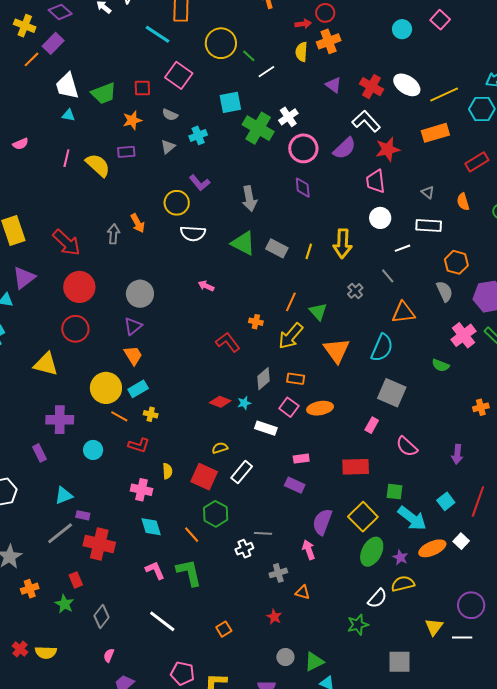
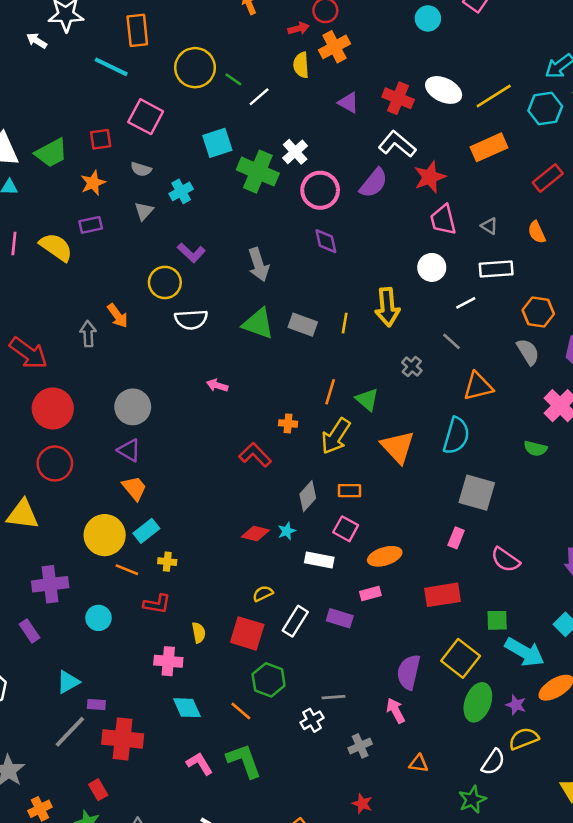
pink trapezoid: (376, 181) -> (443, 220), moved
purple triangle: (133, 326) -> (129, 450), turned -42
orange ellipse: (320, 408) -> (385, 556), moved
purple rectangle: (295, 485) -> (340, 618), moved
orange triangle: (303, 592) -> (418, 763), moved

